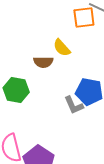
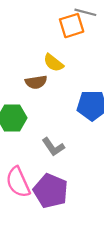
gray L-shape: (74, 105) -> (53, 147), moved

